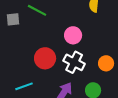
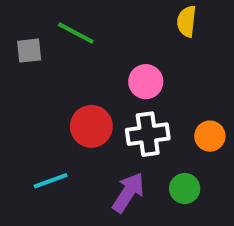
white cross: (74, 62) -> (148, 134), turned -35

